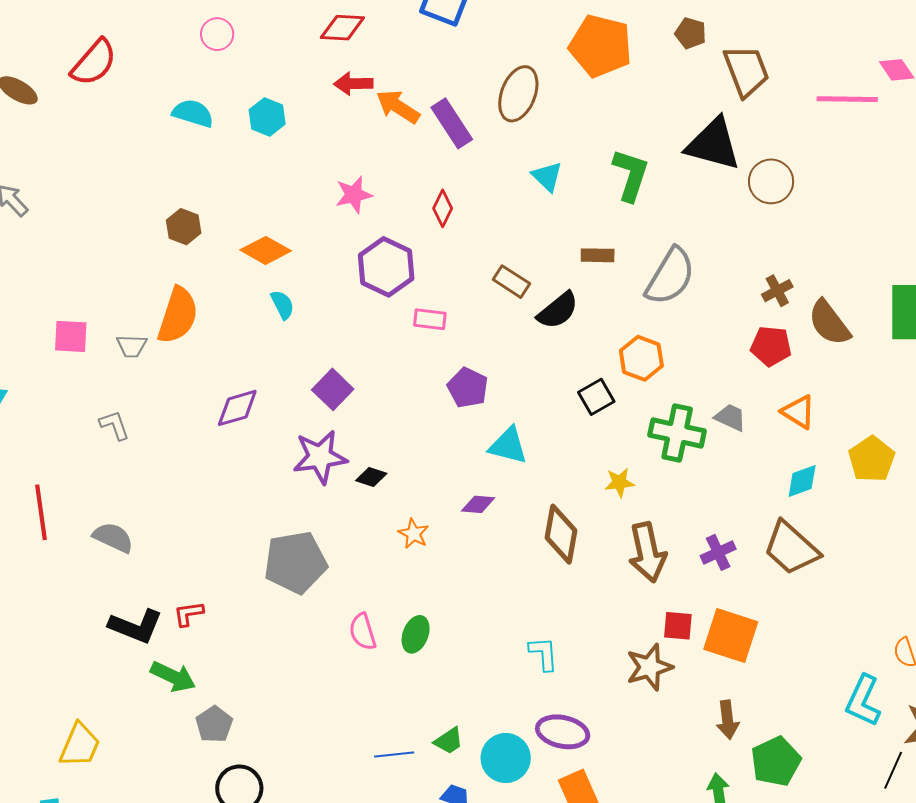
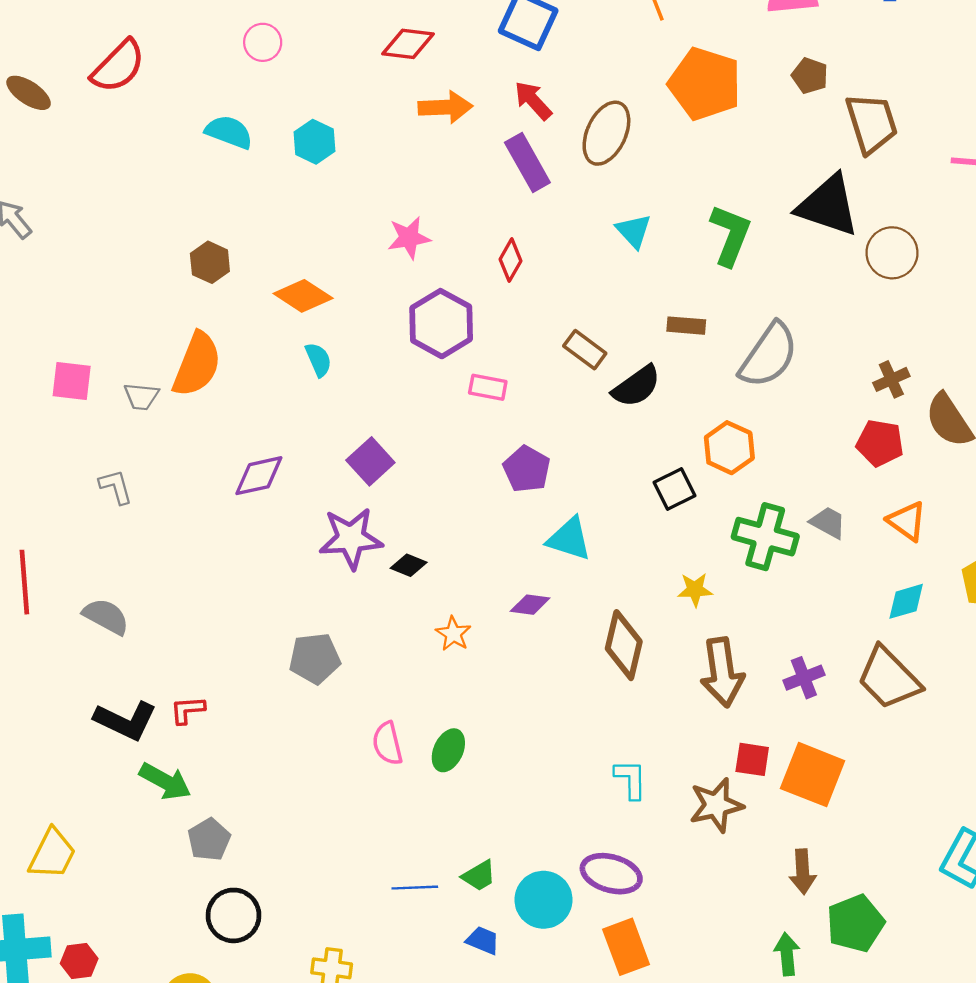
red arrow: (353, 84) -> (533, 100), moved, turned 45
orange arrow: (398, 107) -> (445, 107), moved, turned 141
gray pentagon: (295, 562) -> (315, 658), size x0.7
cyan L-shape: (544, 654) -> (631, 779), moved

